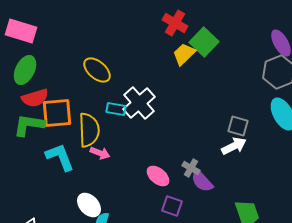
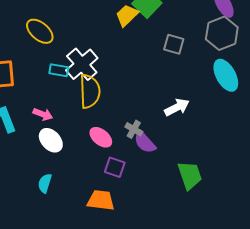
gray square: (238, 126) -> (174, 44), moved
yellow semicircle: (89, 130) -> (90, 91), moved
white ellipse: (89, 205) -> (51, 140), moved

